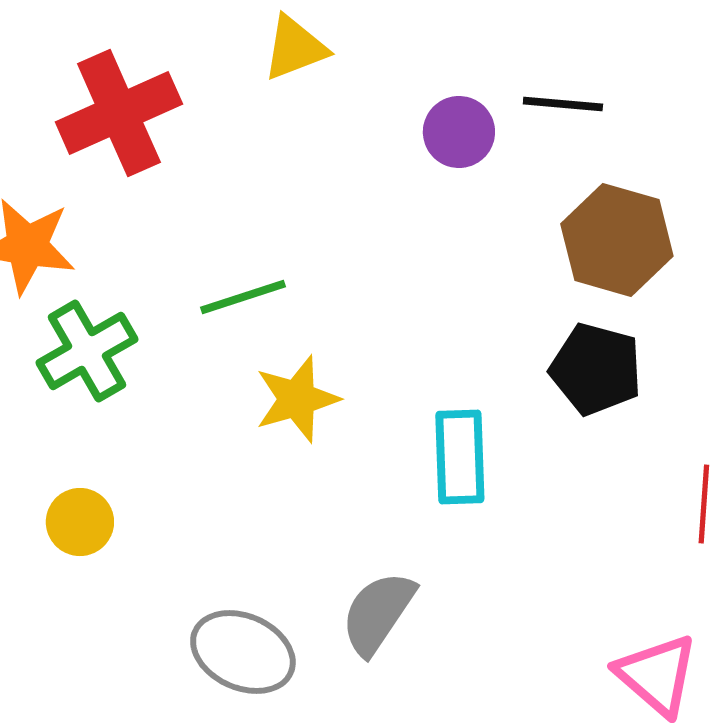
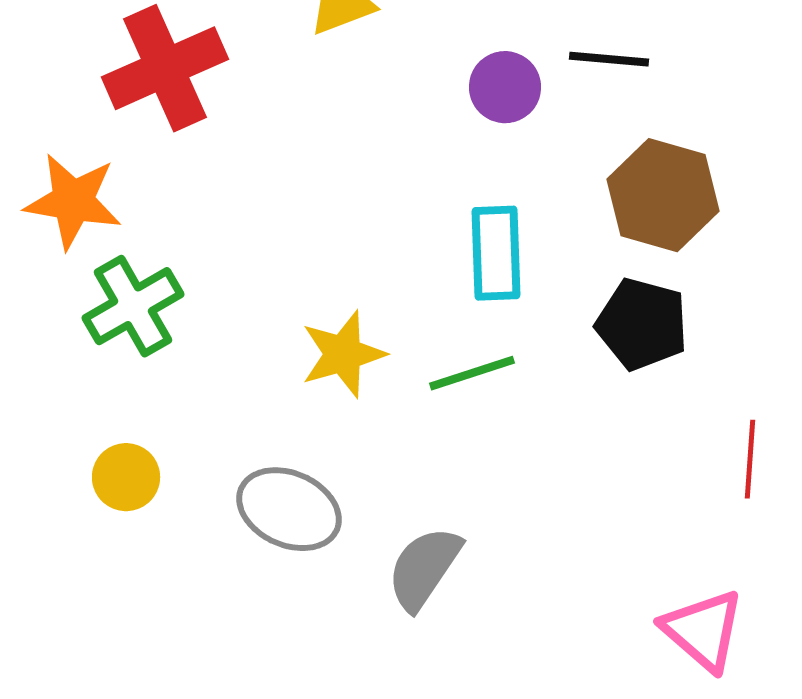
green line: (243, 297) -> (472, 373), moved
cyan rectangle: (460, 457) -> (496, 253), moved
gray ellipse: (243, 652) -> (289, 509), moved

